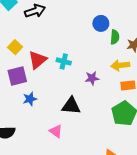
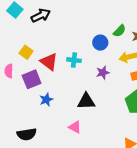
blue circle: (101, 23) -> (100, 43), moved
green semicircle: (115, 37) -> (119, 31), turned 48
red triangle: (38, 60) -> (49, 62), turned -36

